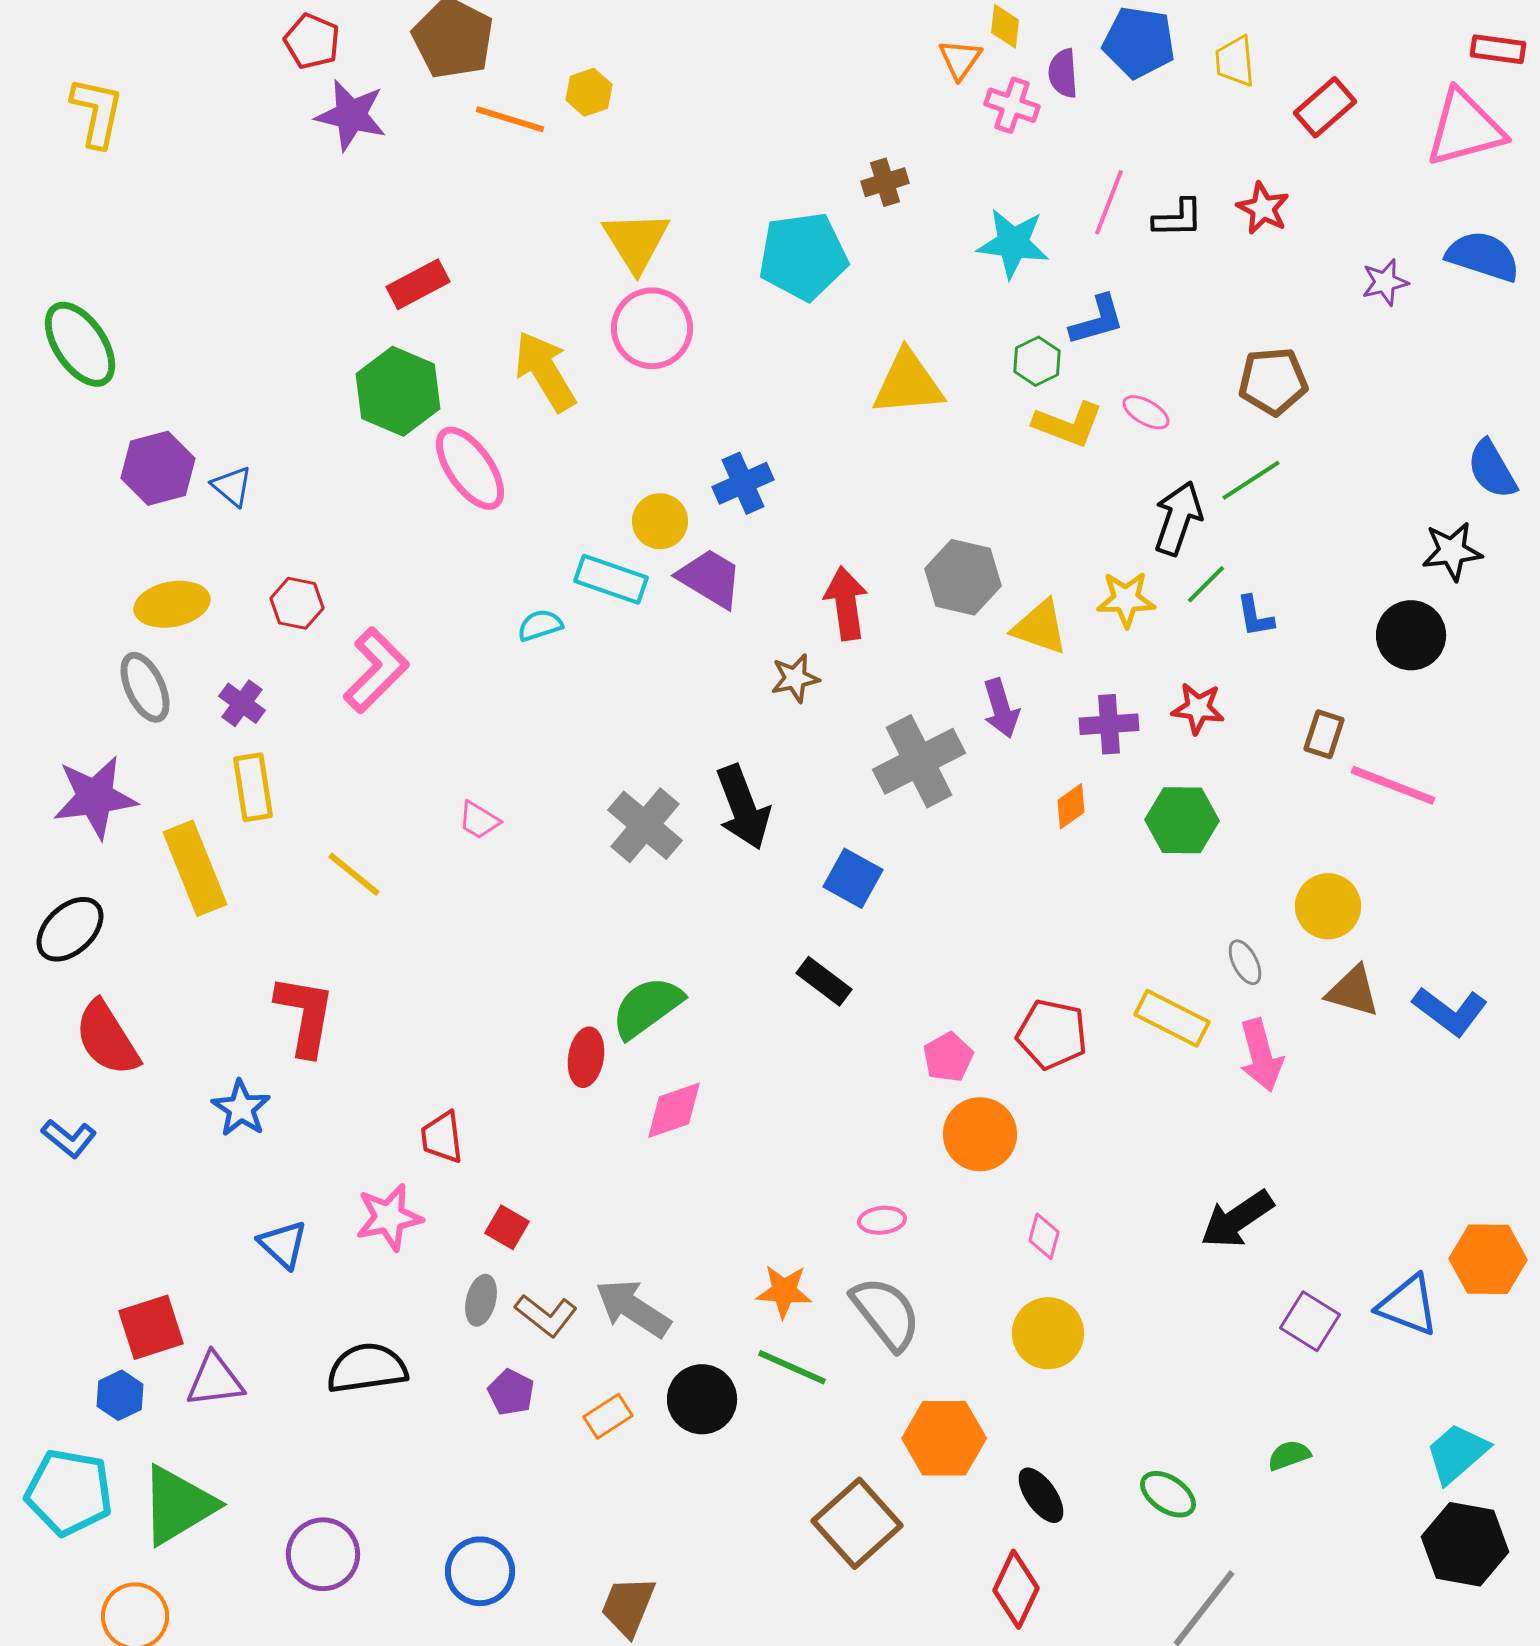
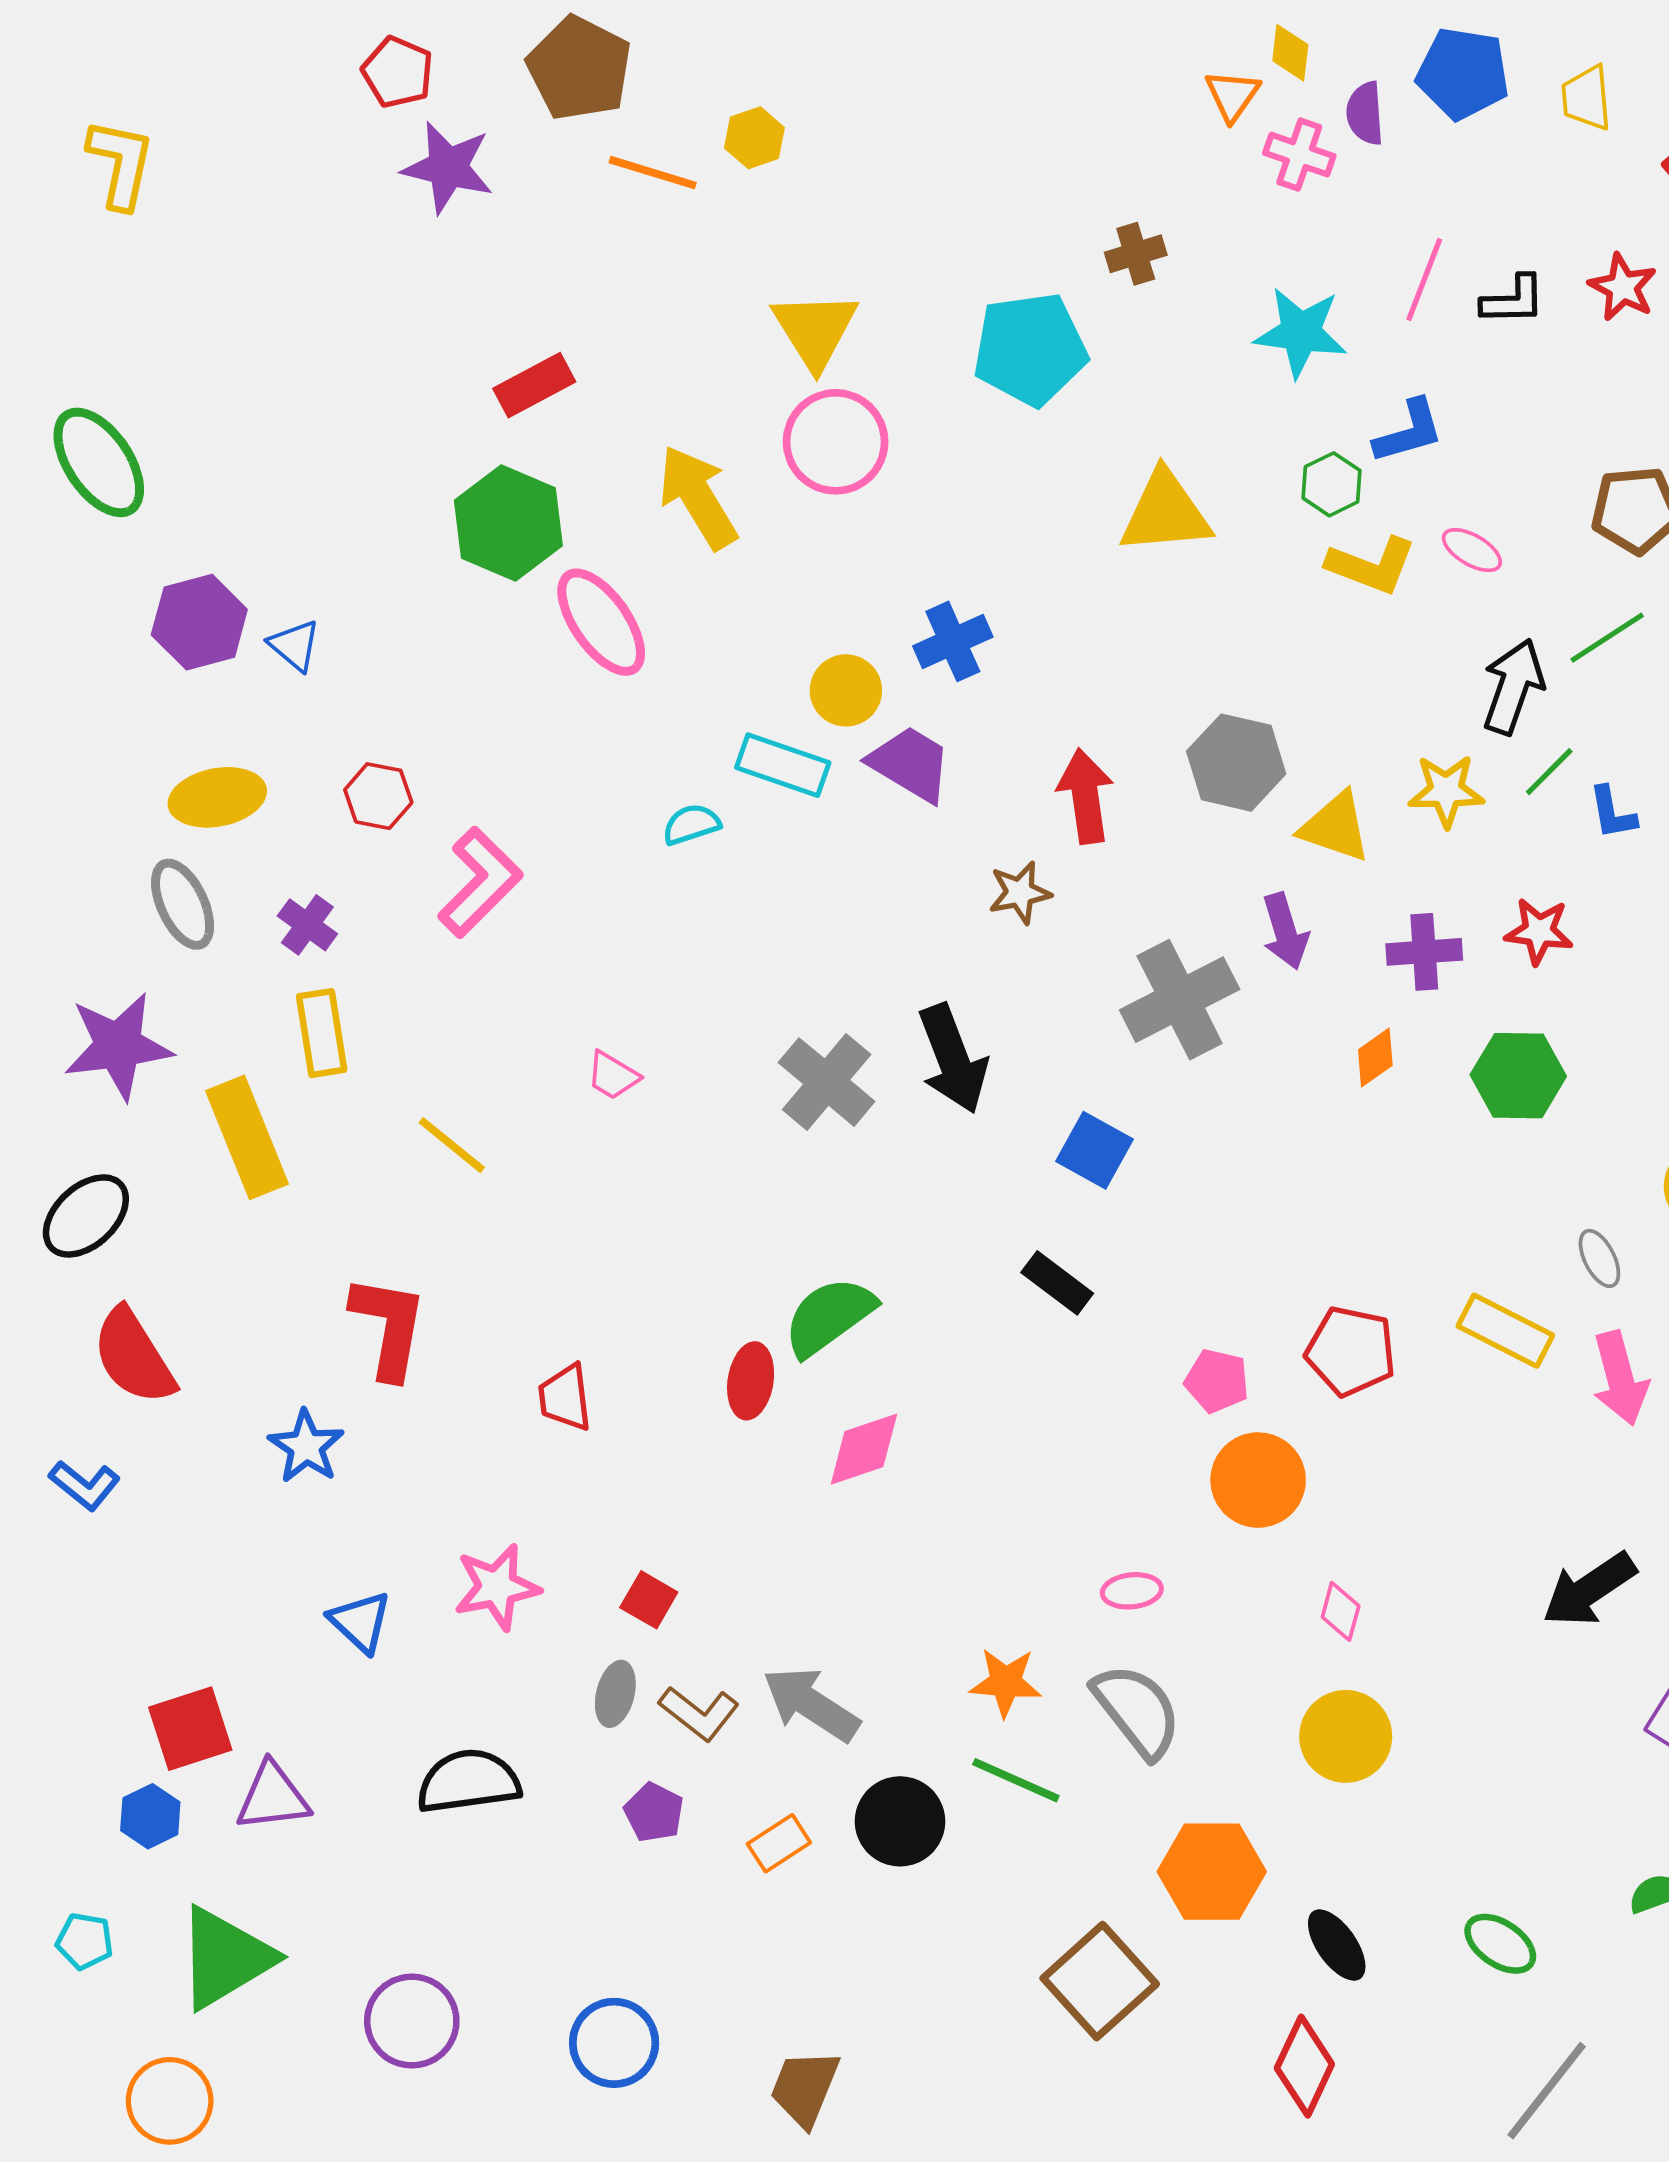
pink pentagon: (948, 1057) -> (1217, 1381), turned -30
red trapezoid: (442, 1137) -> (565, 1398), moved
cyan pentagon: (69, 1492) -> (85, 1941), size x0.5

